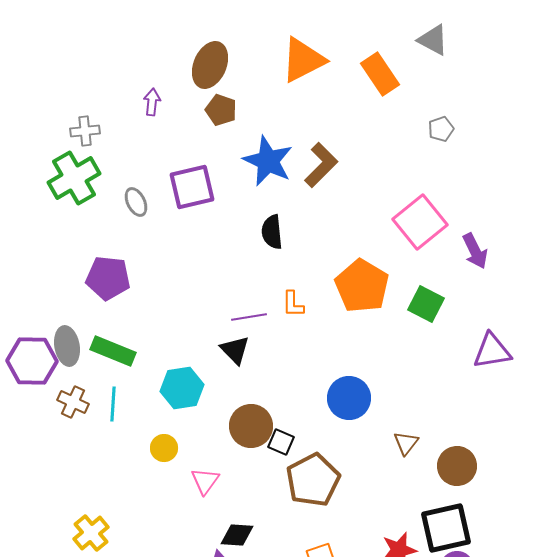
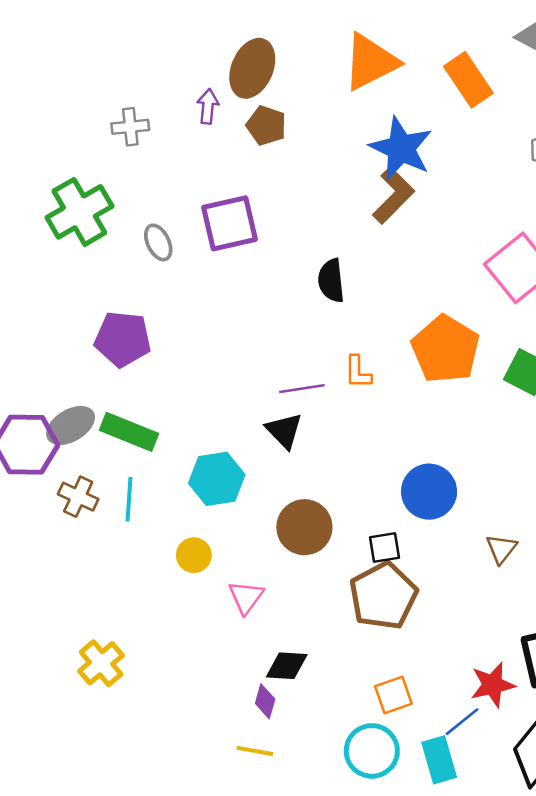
purple arrow: (152, 102) -> (208, 106), moved
gray cross: (85, 131) -> (130, 127), moved
blue star: (268, 161) -> (401, 148), moved
gray ellipse: (67, 346) -> (71, 425), turned 69
black square: (281, 442) -> (385, 548), moved, turned -32

